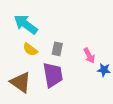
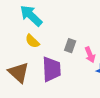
gray rectangle: (57, 49) -> (70, 46), moved

